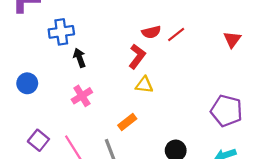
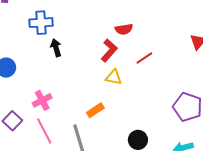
red line: (176, 34) -> (144, 58), moved
pink cross: (82, 96) -> (42, 100), moved

